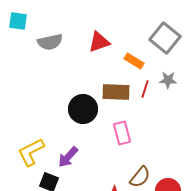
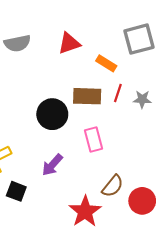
gray square: (165, 38) -> (139, 39), turned 36
gray star: (168, 80) -> (142, 99), moved
purple arrow: (68, 157) -> (52, 165), moved

